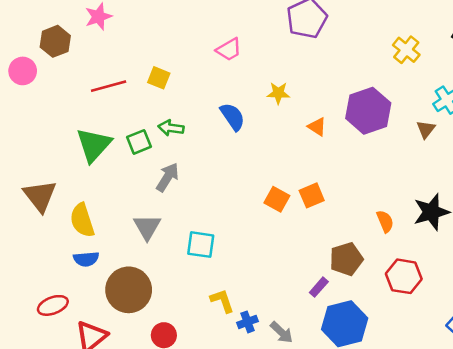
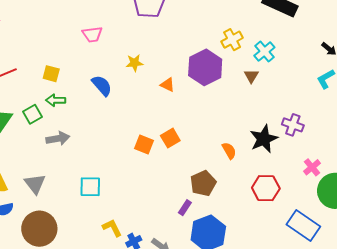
pink trapezoid: (229, 50) -> (92, 34), turned 30
yellow cross: (406, 50) -> (232, 40), moved, turned 30
yellow square: (159, 78) -> (51, 74), moved
gray arrow: (167, 177) -> (58, 138), turned 55
gray triangle: (147, 227) -> (35, 184), moved
red hexagon: (404, 276) -> (266, 188), moved

